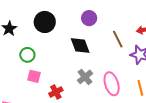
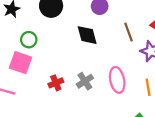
pink square: (34, 76) -> (21, 63), moved, size x1.5
gray cross: (85, 77) -> (85, 81), moved

